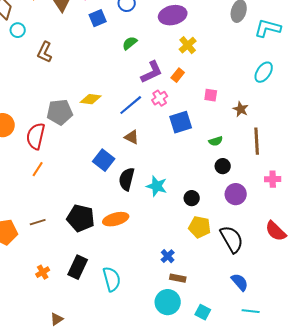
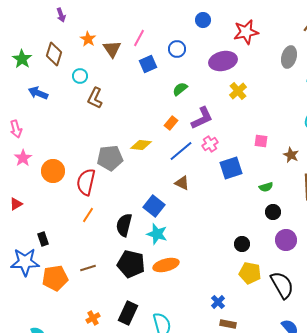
cyan circle: (18, 30) -> (80, 76), moved
orange rectangle: (178, 75) -> (171, 123), moved
black semicircle: (127, 179) -> (124, 225), moved
cyan star: (157, 186) -> (157, 234), moved

